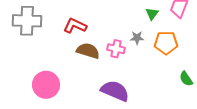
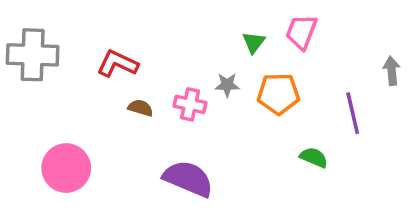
brown semicircle: (88, 51) -> (140, 108), size x0.6
green semicircle: (186, 79) -> (314, 157), turned 147

